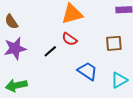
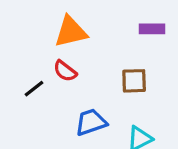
blue trapezoid: (88, 71) -> (91, 122), turned -55

